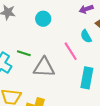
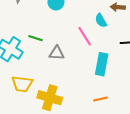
gray triangle: (44, 67) -> (57, 53), size x0.7

